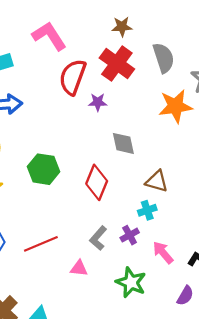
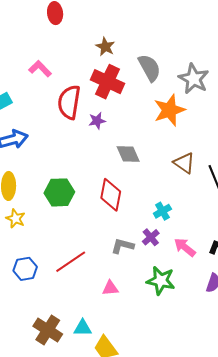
brown star: (122, 27) -> (105, 47), turned -30
pink L-shape: (49, 36) -> (40, 69), size x0.7
brown triangle: (157, 181) -> (184, 163), moved, turned 30
gray L-shape: (98, 238) -> (122, 246), turned 75
pink triangle: (79, 268) -> (110, 288), moved

